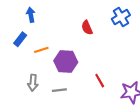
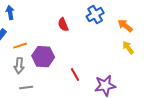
gray arrow: (33, 83) -> (19, 66), moved
gray line: (59, 90) -> (26, 88), moved

